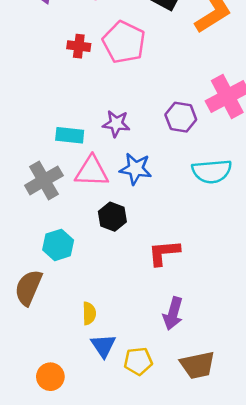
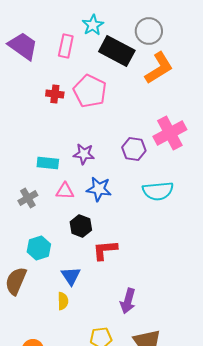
pink triangle: (92, 171) -> (65, 191), size x0.7
gray cross: (44, 180) -> (28, 198), size x0.7
red L-shape: (164, 253) -> (105, 250), moved
blue triangle: (103, 346) -> (71, 276), moved

